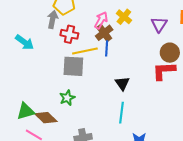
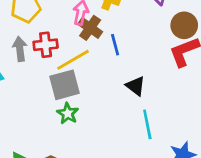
gray arrow: (53, 19) -> (20, 49), moved
blue line: (107, 48) -> (115, 45), moved
green star: (67, 98) -> (68, 113), moved

